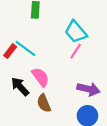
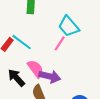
pink line: (76, 51) -> (60, 43), moved
purple arrow: (88, 89) -> (50, 76), moved

